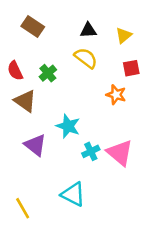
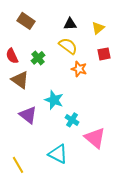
orange star: (116, 95) -> (79, 69), moved
cyan cross: (91, 151) -> (72, 120), turned -32
pink triangle: (120, 153) -> (95, 138), moved

